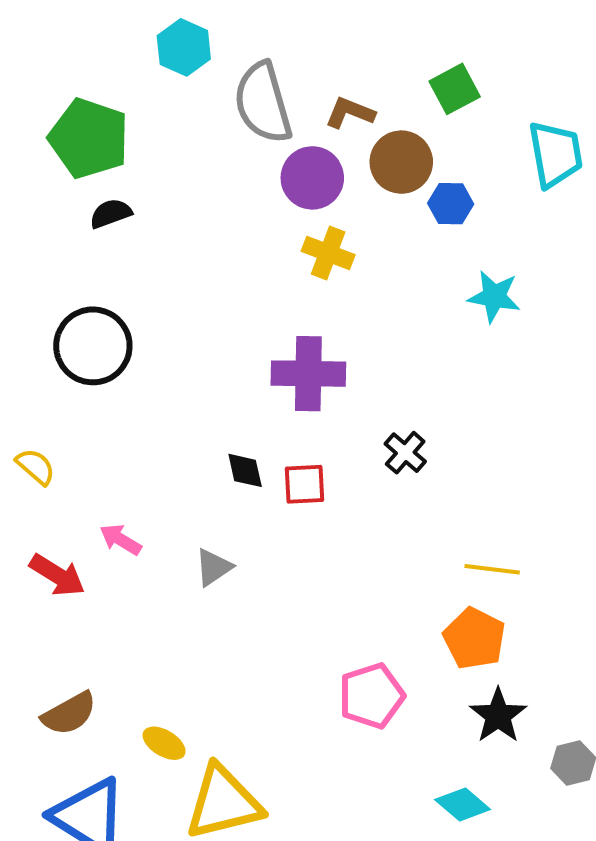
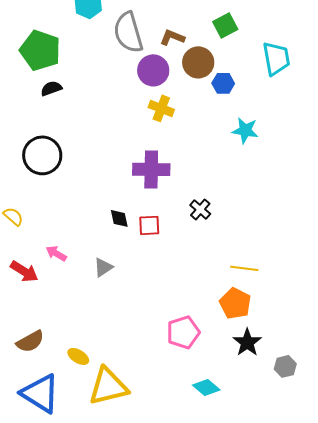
cyan diamond: (463, 805) -> (206, 387), moved

